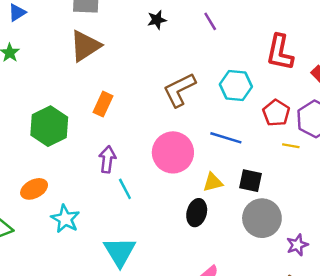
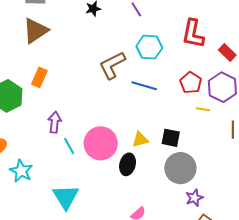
cyan hexagon: (236, 86) -> (149, 47), moved
orange rectangle: (103, 104) -> (39, 77), moved
blue line: (226, 138) -> (144, 86), moved
pink circle: (173, 152) -> (101, 143), moved
purple star: (297, 245) -> (194, 198), moved

